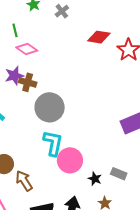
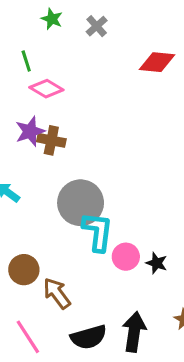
gray circle: (50, 107) -> (81, 203), moved
pink circle: (70, 160) -> (126, 257), size x0.7
black star: (95, 179) -> (157, 263), moved

